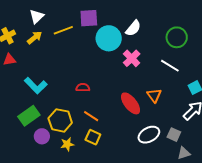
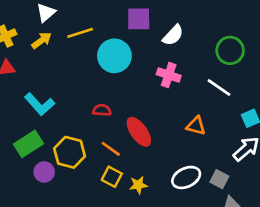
purple square: (89, 18) -> (139, 19), moved
cyan circle: (109, 38) -> (114, 56), moved
pink cross: (132, 58) -> (169, 75), turned -30
orange triangle: (154, 95) -> (196, 126), turned -42
red ellipse: (131, 103) -> (139, 132), moved
yellow star: (67, 144) -> (138, 185), moved

